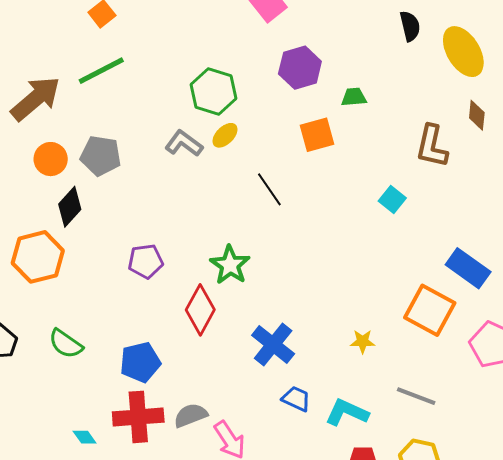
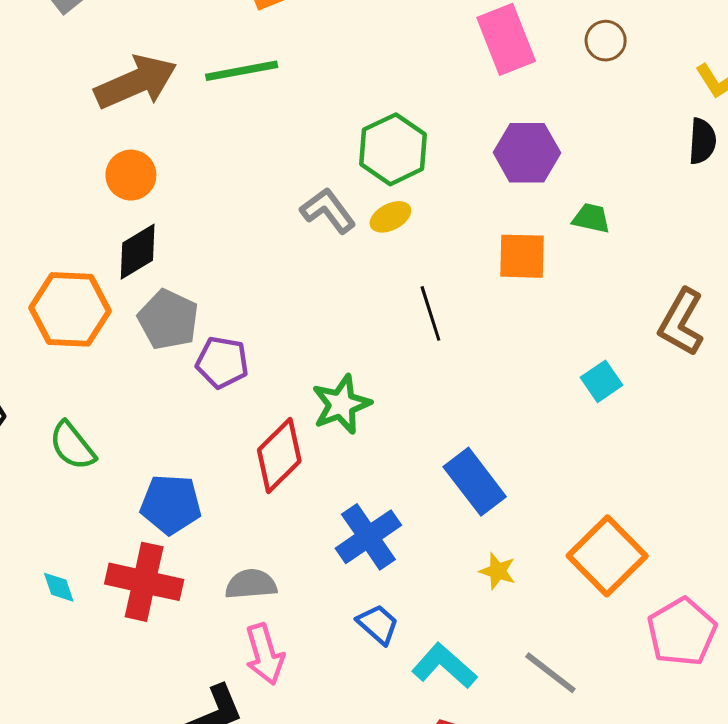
gray pentagon: (101, 156) -> (168, 320), moved
blue rectangle: (468, 268) -> (475, 482), moved
gray semicircle: (191, 415) -> (251, 584), moved

